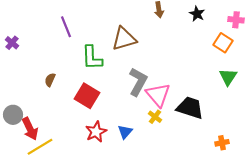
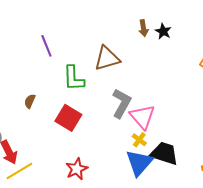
black star: (197, 14) -> (163, 31), moved
black trapezoid: (190, 108) -> (164, 153), moved
red star: (96, 132) -> (77, 169), moved
blue triangle: (125, 132) -> (139, 163), moved, size x1.8

